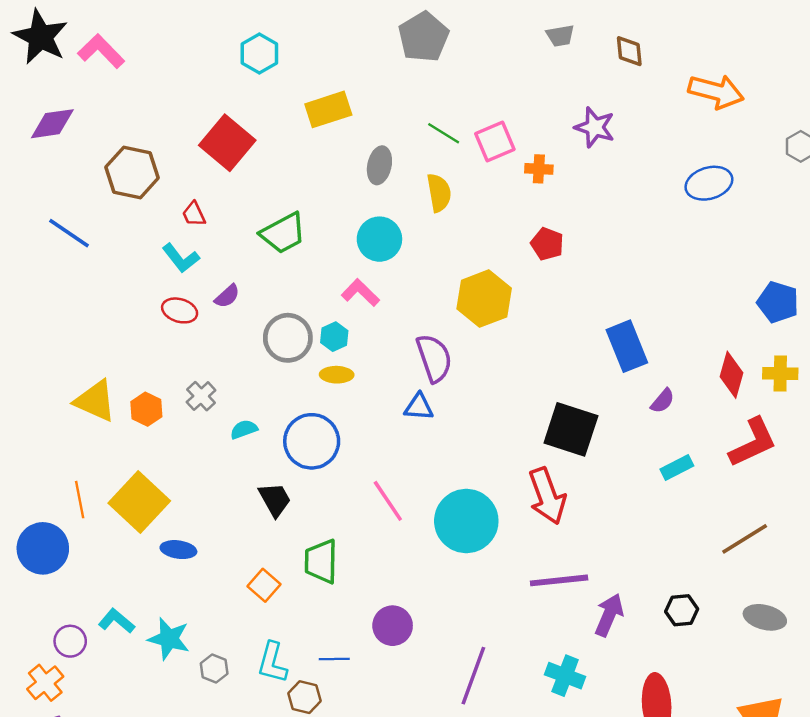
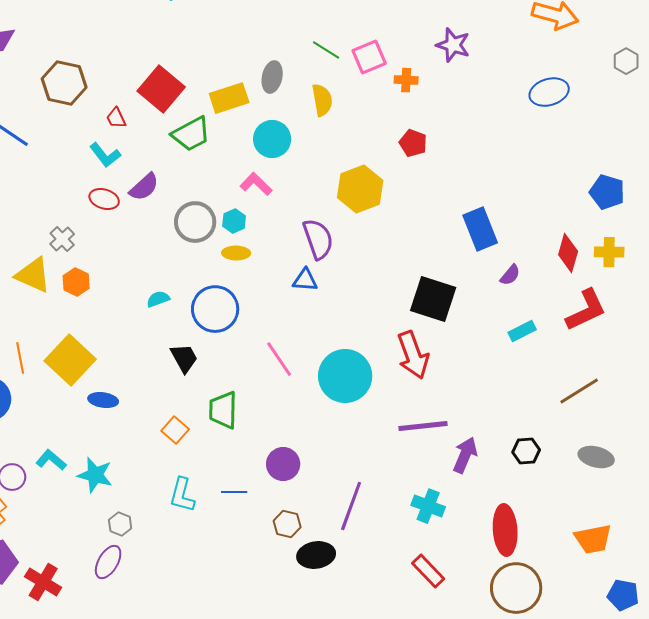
yellow rectangle: (328, 109) -> (229, 98), moved
red square: (227, 143) -> (161, 89), moved
purple semicircle: (227, 296) -> (144, 187), size x1.4
gray cross: (201, 396) -> (62, 239), moved
gray hexagon: (214, 668) -> (120, 524), moved
brown hexagon: (305, 697) -> (287, 524), moved

